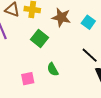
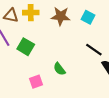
green square: (39, 39) -> (26, 47), moved

